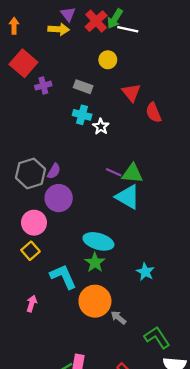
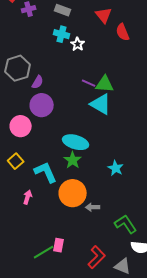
gray hexagon: (30, 173) -> (18, 68), moved
yellow square: (30, 251) -> (16, 161), moved
pink arrow: (32, 303) -> (28, 197), moved
gray arrow: (118, 318) -> (93, 207), turned -40

